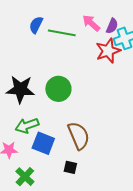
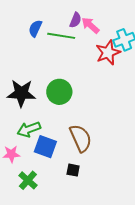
purple semicircle: (112, 26) -> (75, 20), moved

